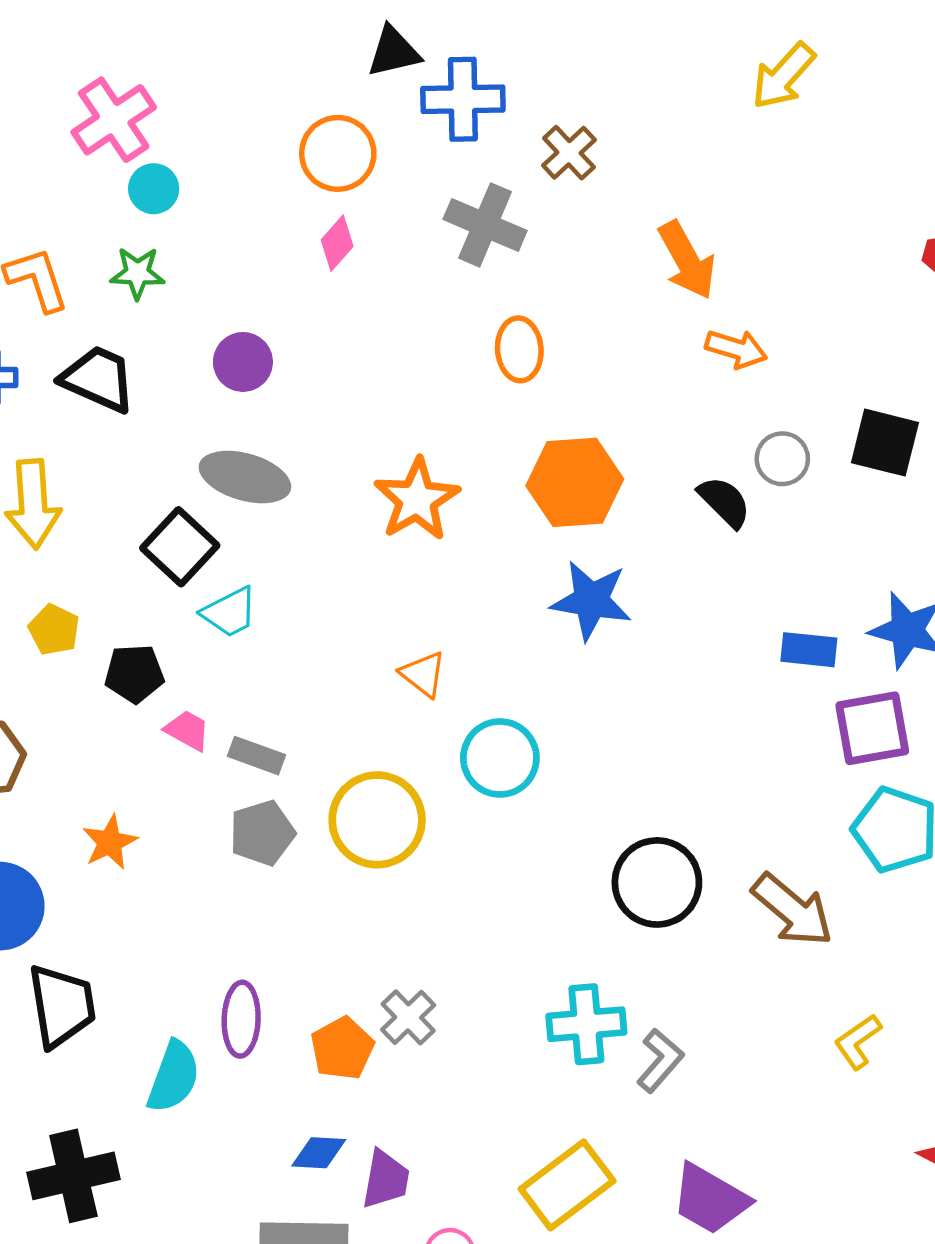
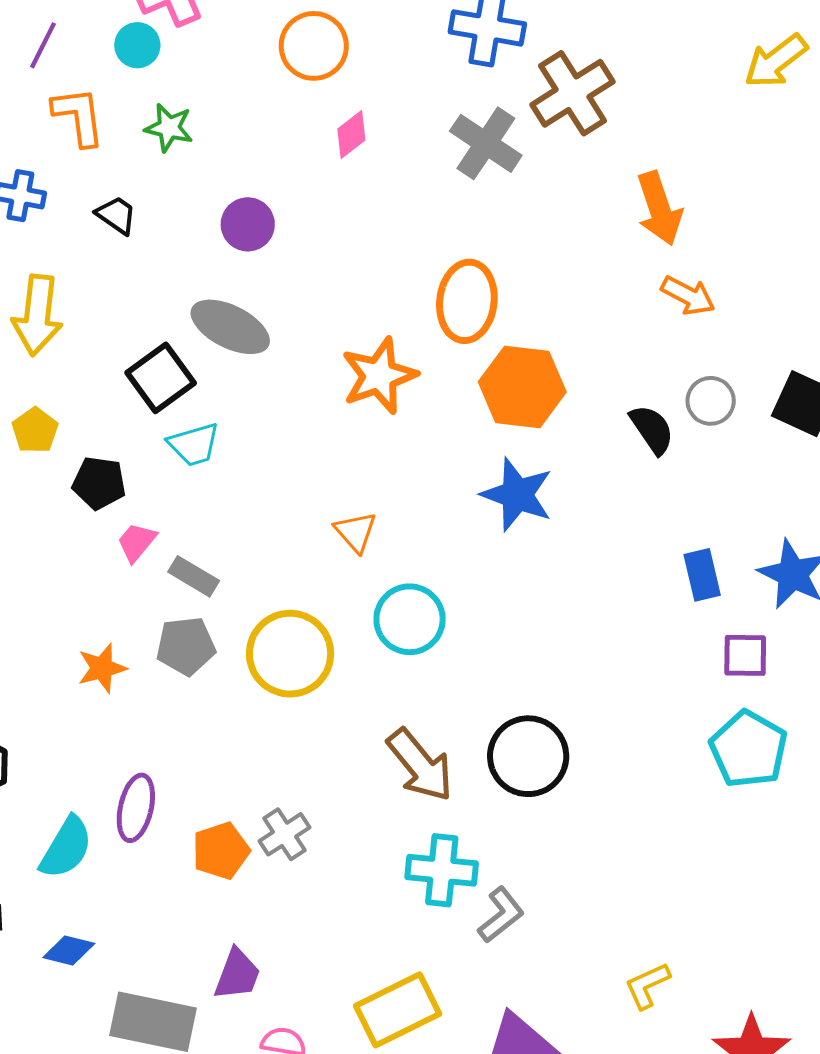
orange circle: (338, 153) -> (314, 46), moved
brown cross: (569, 153) -> (572, 93), size x1.6
cyan circle: (154, 189) -> (137, 45), moved
orange ellipse: (519, 349) -> (467, 301), moved, size x1.4
black trapezoid: (98, 379) -> (116, 215), size x0.6
blue rectangle: (809, 650) -> (702, 575), turned 60
purple square: (872, 728) -> (745, 655), size x0.7
pink trapezoid: (187, 730) -> (137, 542), turned -90
orange star: (110, 842) -> (102, 668), moved
brown arrow: (792, 910) -> (420, 765), moved
yellow L-shape: (858, 1042) -> (647, 986), moved
blue diamond: (319, 1153) -> (69, 951), moved

